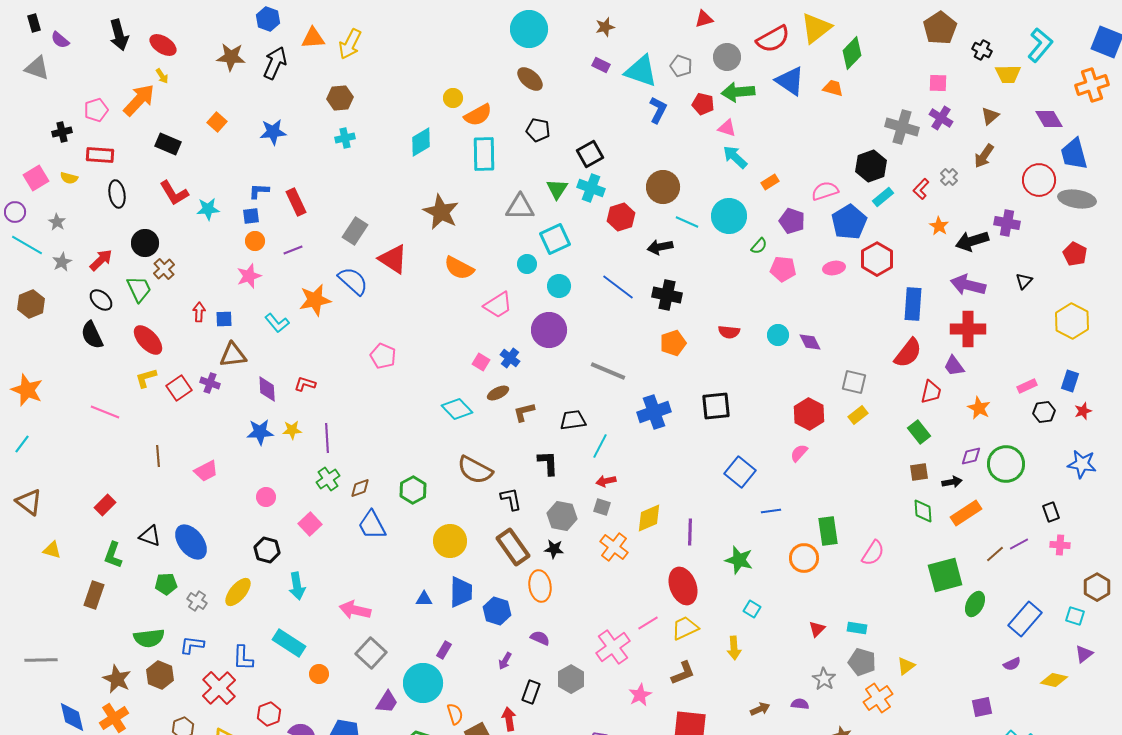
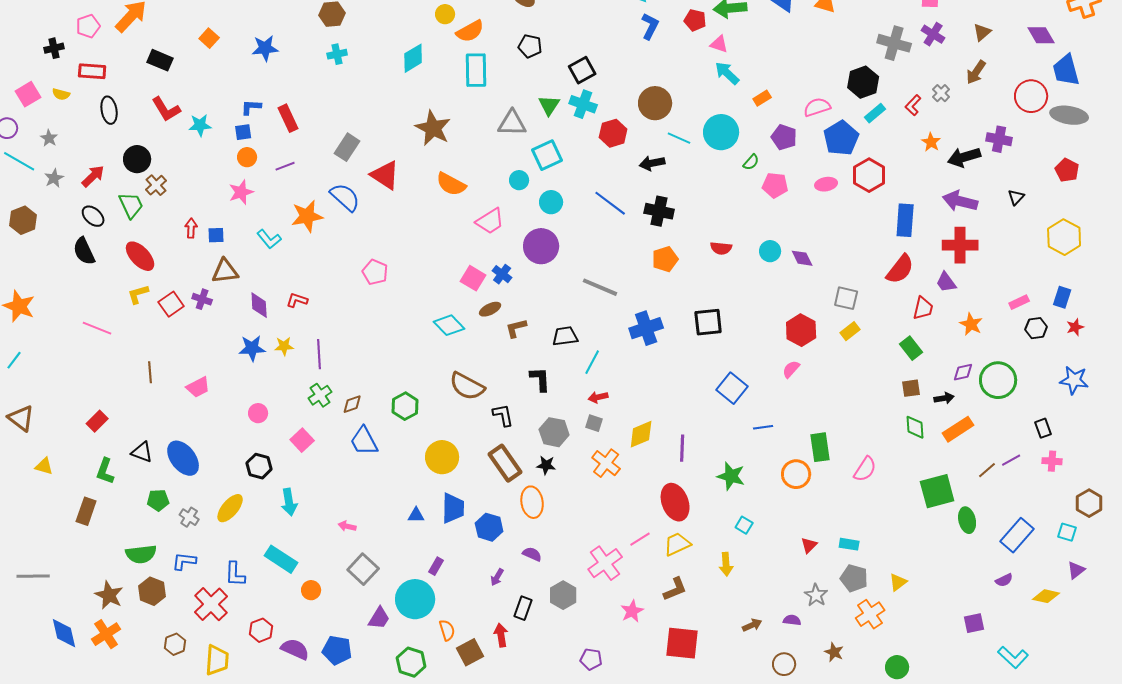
pink square: (481, 362) -> (473, 278), size x1.4
green ellipse: (975, 604) -> (967, 520), turned -40
pink arrow: (355, 610) -> (347, 526), size x0.6

